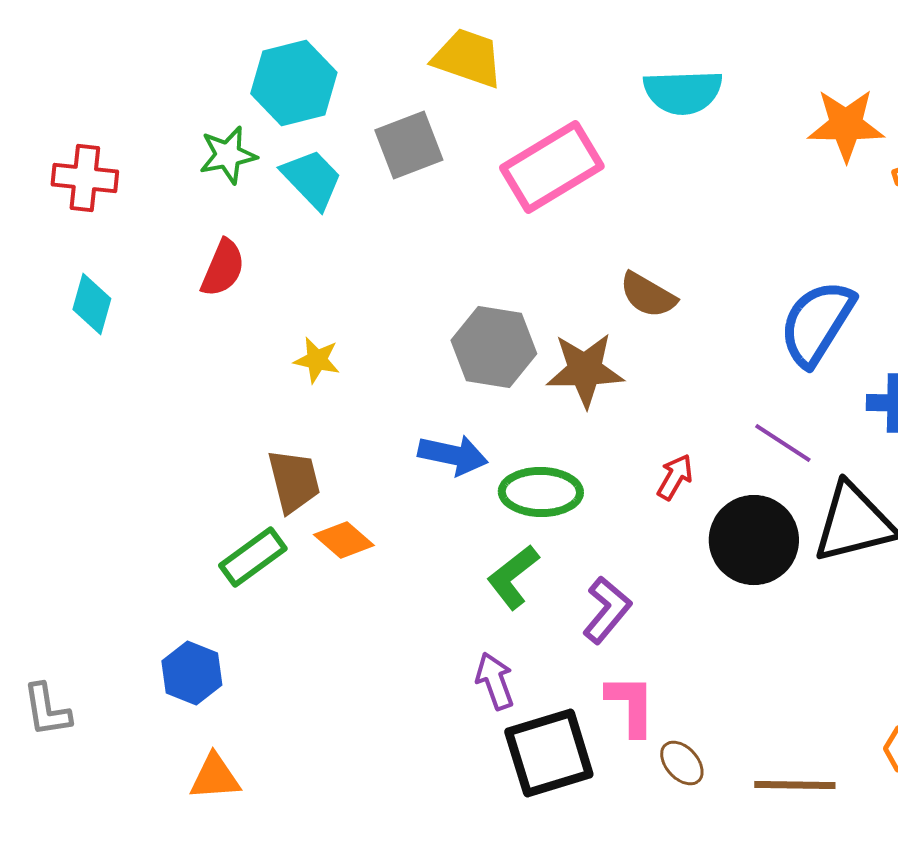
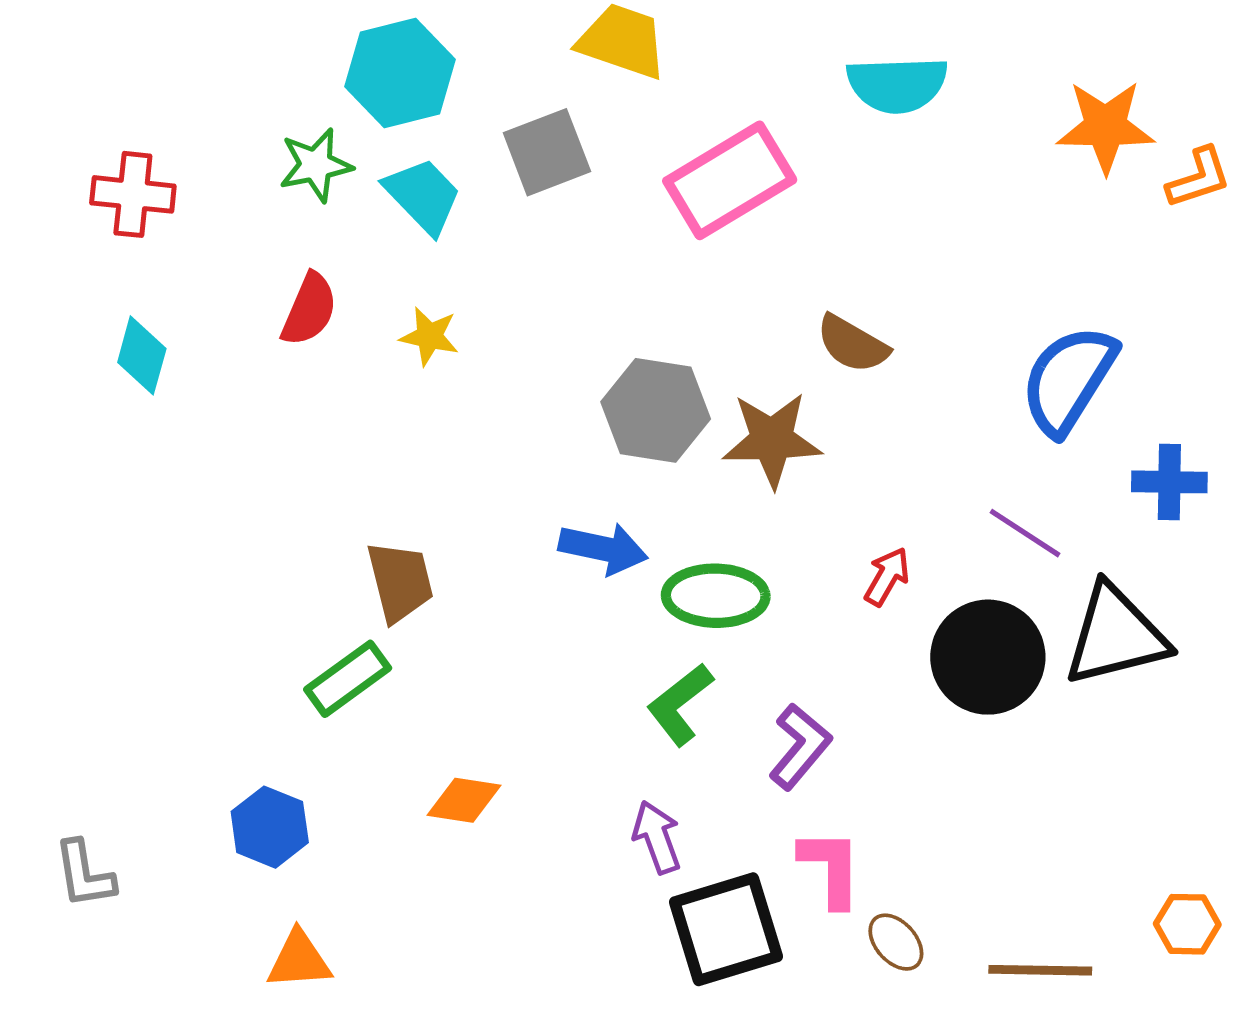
yellow star: (317, 360) -> (429, 336), moved
orange diamond: (344, 540) -> (464, 800), moved, turned -32

